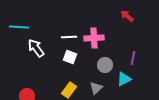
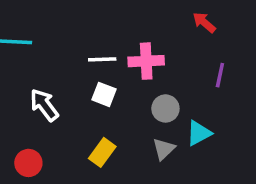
white arrow: (36, 48) -> (44, 105), moved
purple line: (133, 58) -> (220, 75), moved
gray triangle: (96, 88) -> (164, 149), moved

